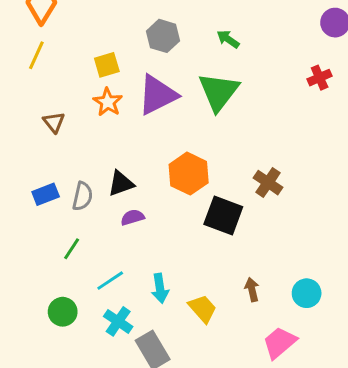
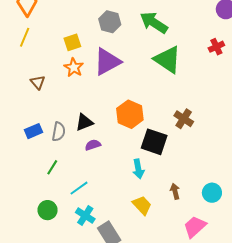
green arrow: (228, 39) -> (154, 23), size x1.8
green triangle: (219, 92) -> (167, 60), moved, turned -32
cyan arrow: (160, 288) -> (138, 169), moved

